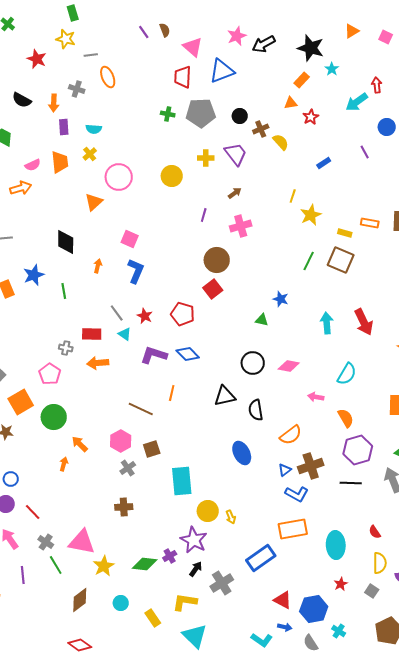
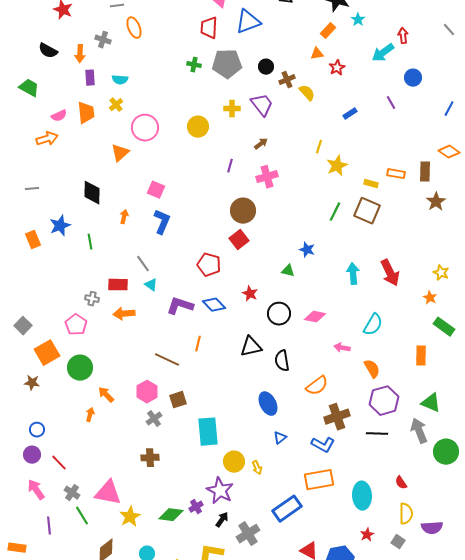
red star: (145, 316) -> (250, 294), moved
blue triangle: (285, 470) -> (280, 438), moved

